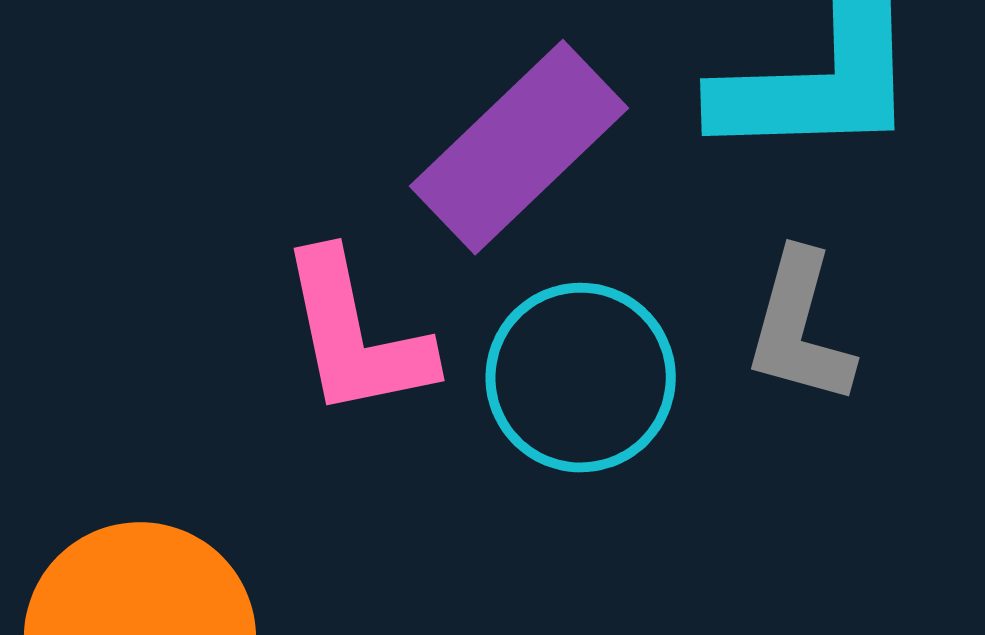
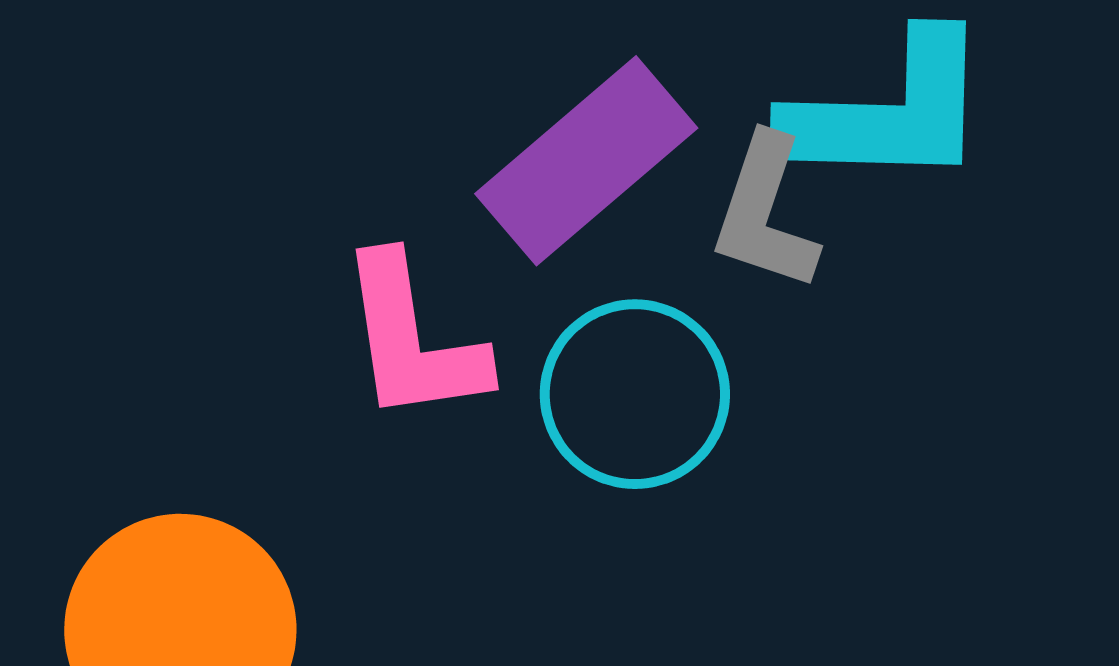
gray L-shape: (800, 328) -> (765, 213), moved

